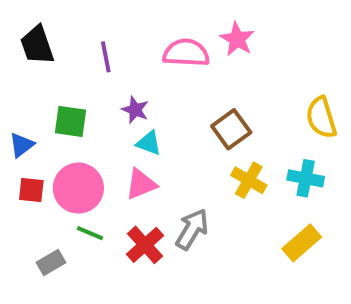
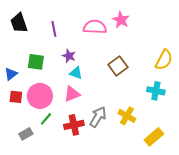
yellow semicircle: (321, 118) -> (164, 60), turned -135
yellow cross: (249, 180) -> (127, 116), moved
green line: (90, 233) -> (46, 119), turned -72
yellow rectangle: (302, 243) -> (154, 137), moved
red cross: (145, 245) -> (74, 125), turned 30

